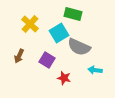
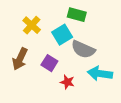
brown arrow: (19, 56) -> (20, 59), size x1.5
cyan arrow: (95, 70) -> (100, 74), size x1.6

